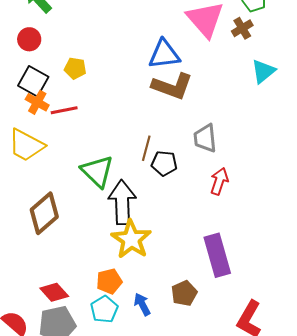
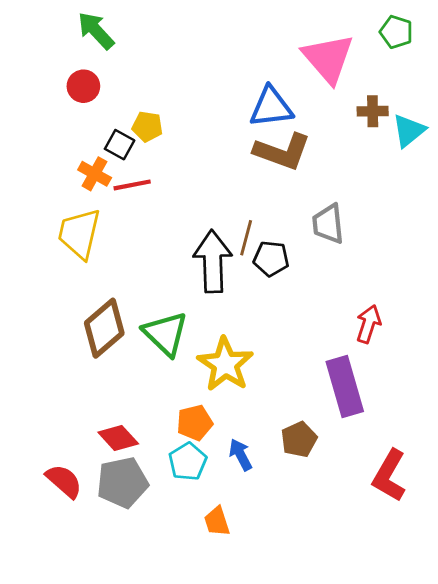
brown cross: (242, 28) -> (373, 111), moved, turned 30
black square: (33, 81) -> (120, 145), moved, size x0.7
yellow trapezoid: (26, 145) -> (79, 234), turned 75
green triangle: (97, 171) -> (165, 334), moved
red arrow: (219, 181) -> (368, 324), moved
black arrow: (122, 202) -> (213, 261), moved

